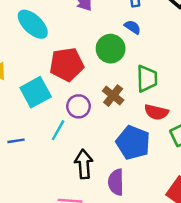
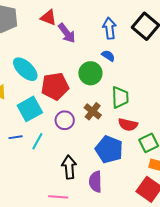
cyan ellipse: (33, 24) -> (25, 69), moved
cyan line: (58, 130) -> (37, 141), moved
blue line: (16, 141) -> (16, 137), moved

